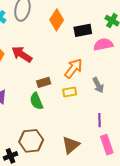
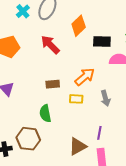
red arrow: (22, 54) -> (50, 45), moved
green semicircle: (36, 101) -> (45, 113), moved
brown triangle: (71, 145) -> (78, 146), moved

